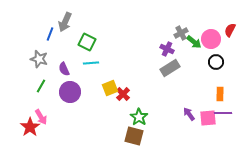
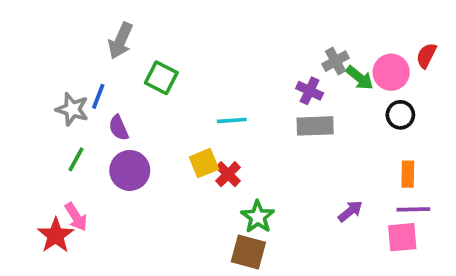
blue line: (50, 34) -> (98, 96), moved
cyan line: (91, 63) -> (232, 120), moved
gray rectangle: (170, 68) -> (315, 126), turned 30
purple arrow: (189, 114) -> (350, 211), turned 88
pink square: (208, 118) -> (402, 237), moved

